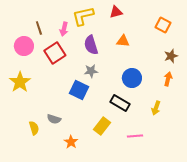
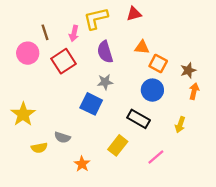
orange square: (163, 25) -> (158, 63), moved
brown star: (171, 56) -> (188, 70), moved
yellow star: (20, 82) -> (23, 114), moved
yellow semicircle: (34, 128) -> (39, 148), turned 96
pink line: (135, 136) -> (156, 157), turned -35

